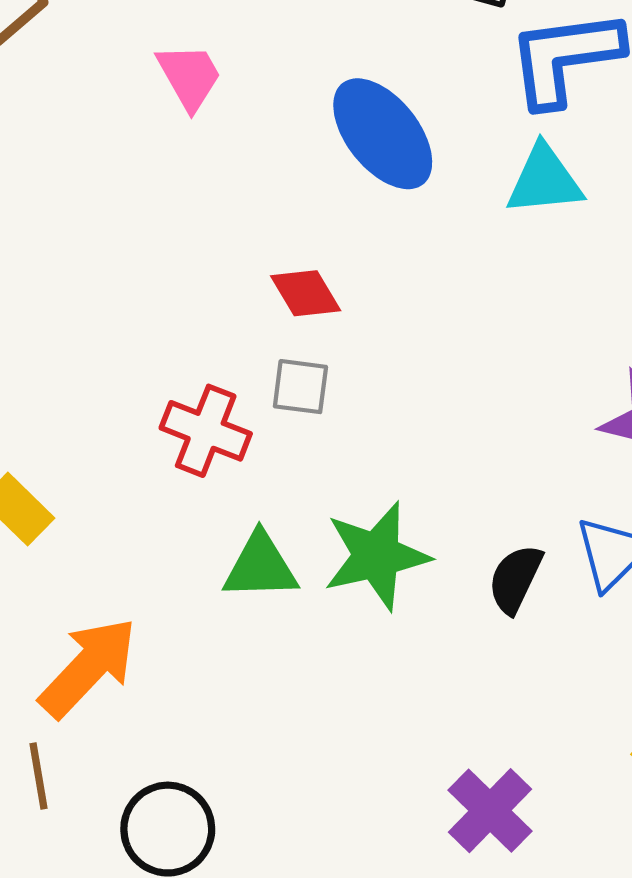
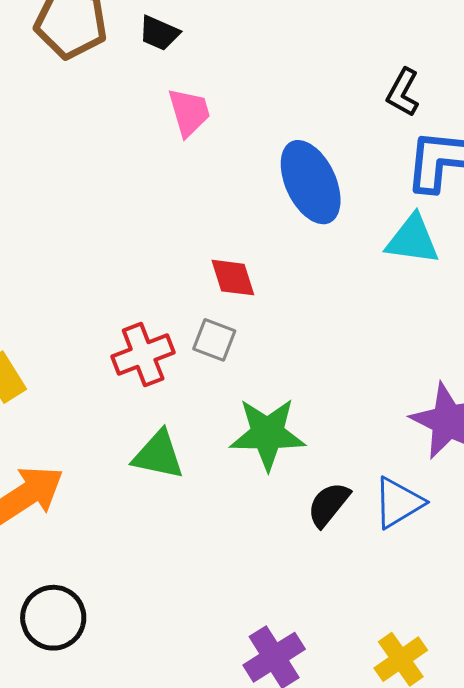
red cross: (206, 431) -> (143, 354), turned 34
green star: (377, 556) -> (268, 434), moved

